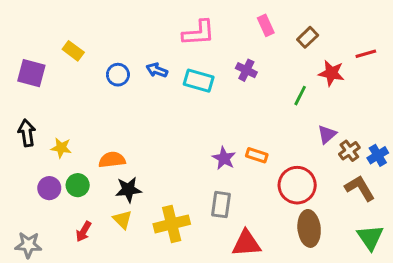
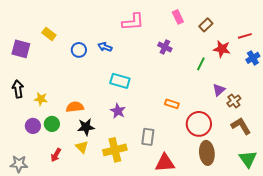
cyan rectangle: (199, 81) -> (120, 81), moved
blue cross: (378, 155) -> (253, 58), moved
purple star: (224, 158) -> (118, 111), moved

